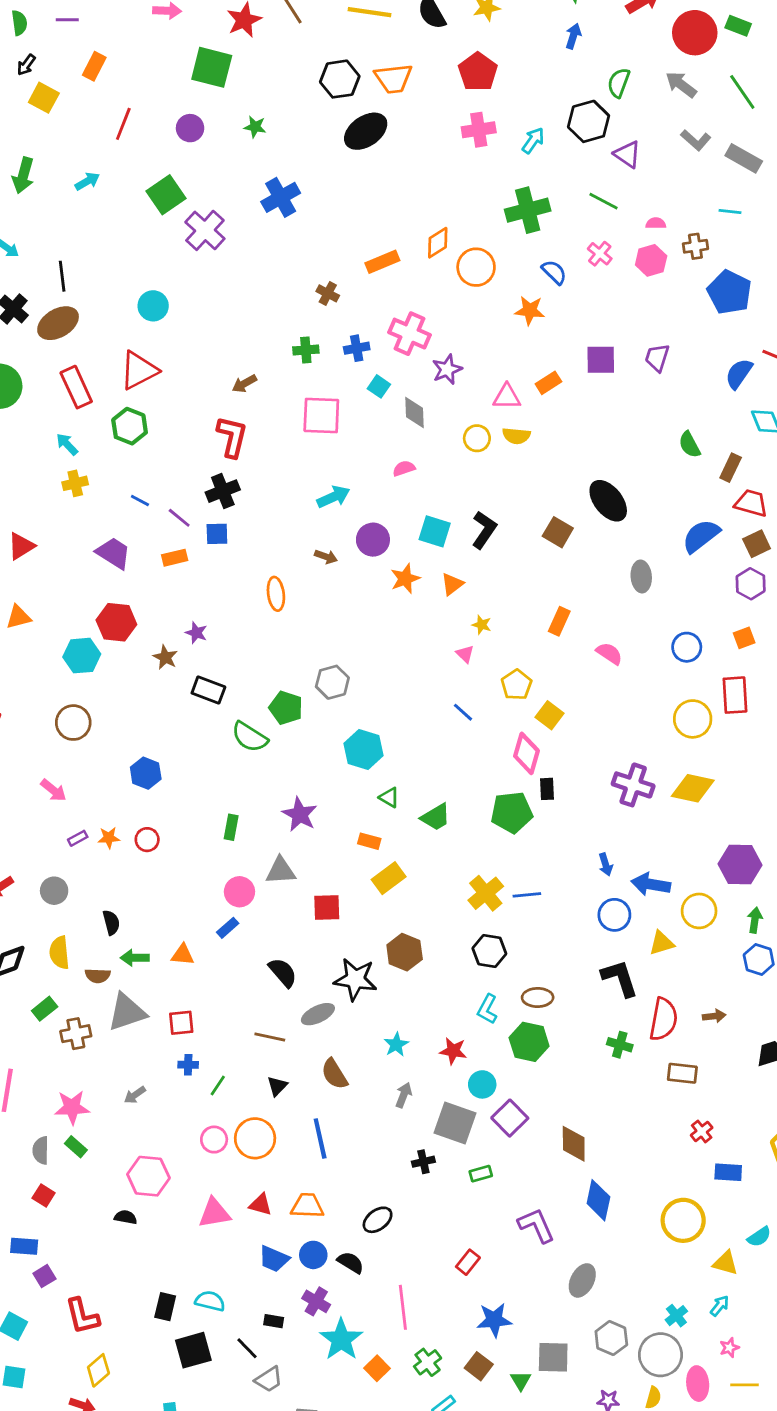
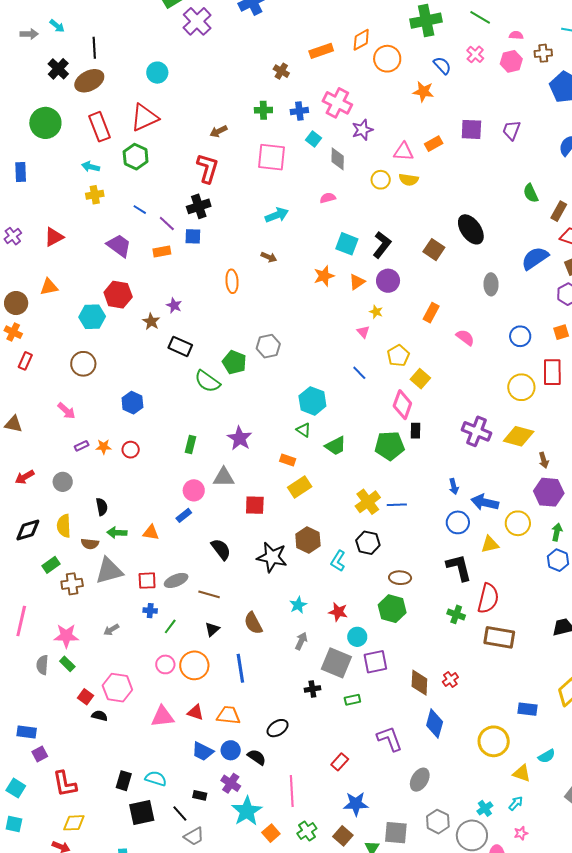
cyan arrow: (67, 444) -> (91, 167), turned -36
purple circle: (373, 540) -> (388, 281), moved
cyan hexagon: (364, 750) -> (312, 401), moved
cyan L-shape: (487, 1009) -> (338, 561), moved
gray ellipse: (318, 1014) -> (176, 580), moved
brown arrow: (714, 1016) -> (544, 460), moved, turned 77
brown rectangle: (682, 1073) -> (499, 637), size x1.4
purple square: (510, 1118) -> (375, 662), turned 30
red cross: (702, 1131) -> (450, 679), moved
red square: (44, 1196) -> (85, 697), moved
yellow diamond: (98, 1370) -> (74, 823), turned 35

